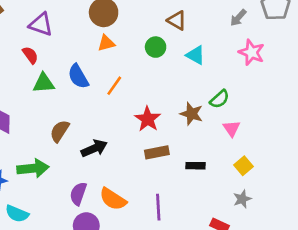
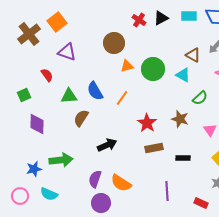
brown triangle: (177, 20) -> (193, 55), moved
orange triangle: (106, 43) -> (127, 66), moved
green circle: (156, 47) -> (153, 69), size x1.5
red semicircle: (30, 55) -> (47, 75), moved
green semicircle: (220, 99) -> (200, 98), moved
brown semicircle: (60, 131) -> (81, 118), moved
purple line: (158, 207) -> (167, 191), moved

